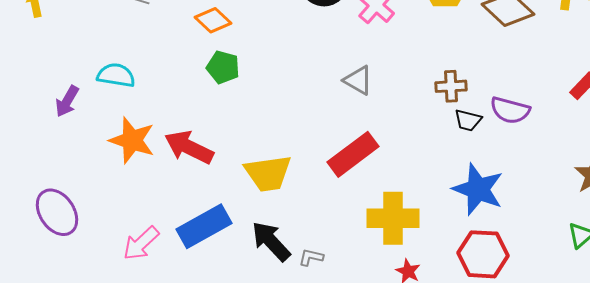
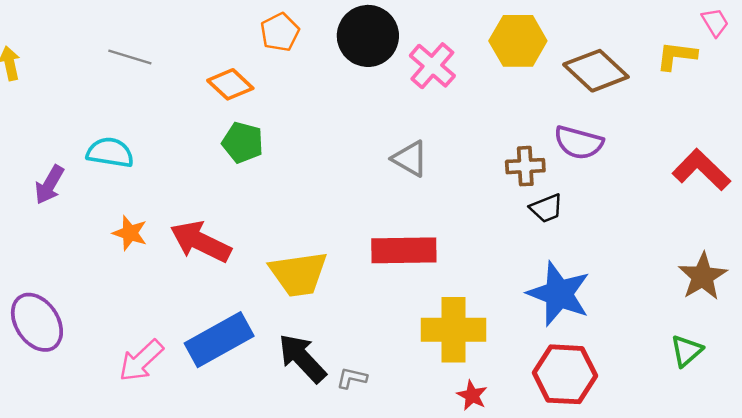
purple semicircle: (510, 110) -> (579, 143), moved
black trapezoid: (468, 120) -> (546, 208), turned -36
orange star: (132, 140) -> (130, 233), size x0.6
red rectangle: (353, 154) -> (404, 250), turned 36

